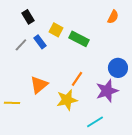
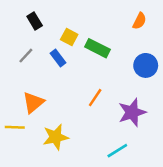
blue rectangle: (40, 42) -> (58, 58), moved
blue circle: (118, 68) -> (146, 65), moved
orange triangle: (39, 85) -> (33, 102), moved
yellow star: (67, 100) -> (56, 137), moved

